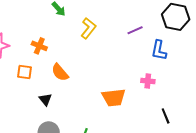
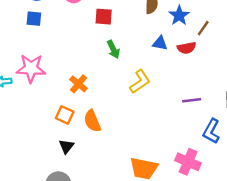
orange square: (25, 72) -> (65, 115), moved
pink cross: (148, 81) -> (188, 162), size x1.5

